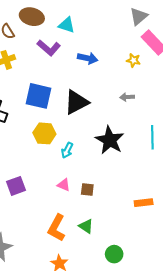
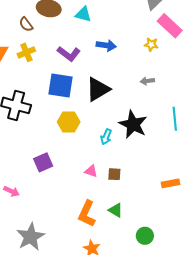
purple L-shape: (49, 48) -> (69, 54), moved
cyan arrow: (67, 150) -> (106, 137), moved
purple square: (16, 186) -> (43, 162), moved

